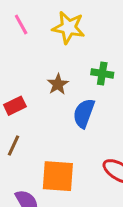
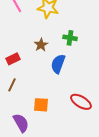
orange square: (58, 176) -> (41, 105), size x0.7

